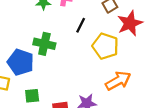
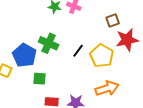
black line: (81, 25) -> (78, 51), moved
green square: (32, 96) -> (40, 79), moved

